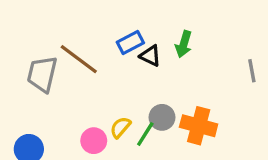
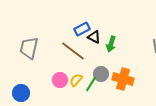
green arrow: (184, 44) -> (111, 44), moved
brown line: (79, 59) -> (73, 51), moved
pink circle: (94, 141) -> (60, 80), moved

